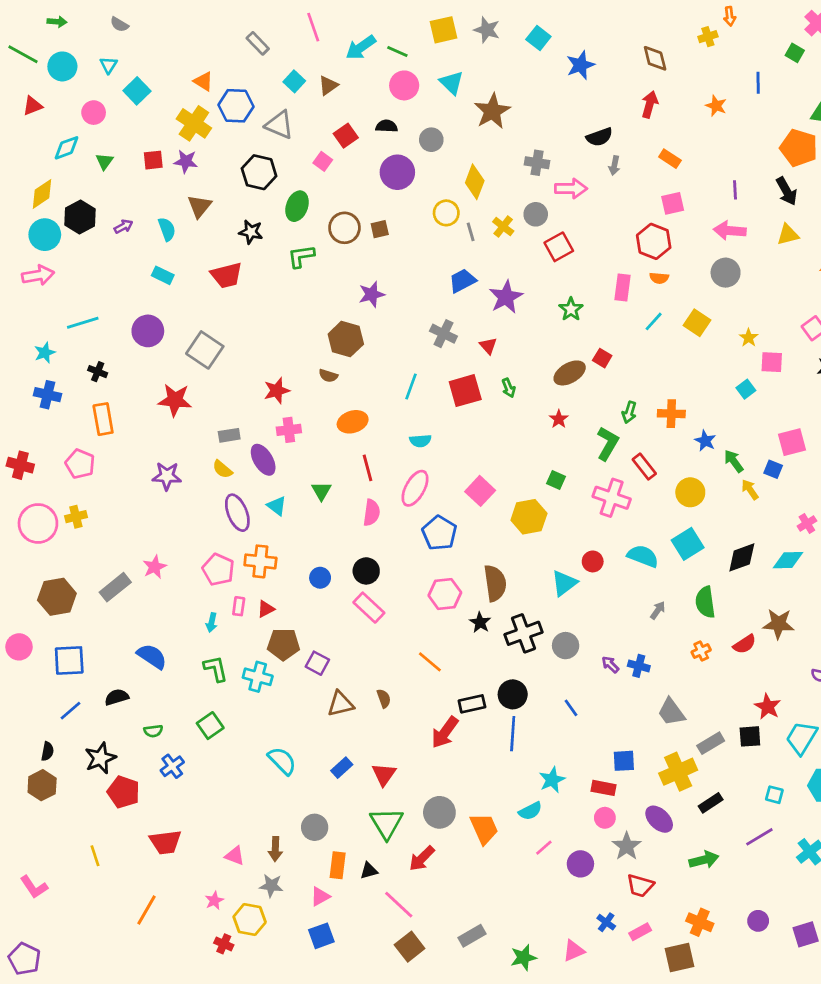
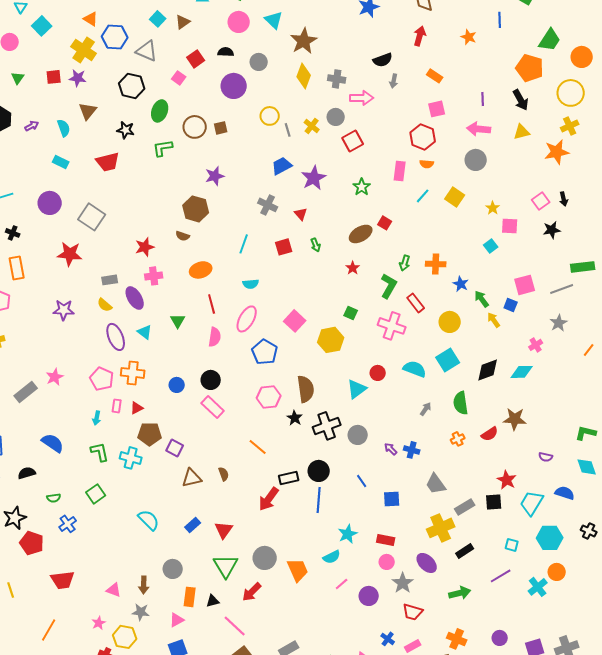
yellow diamond: (475, 182) -> (304, 76), moved
red square: (465, 391) -> (284, 247), size x0.7
blue square: (624, 761) -> (392, 499), moved

